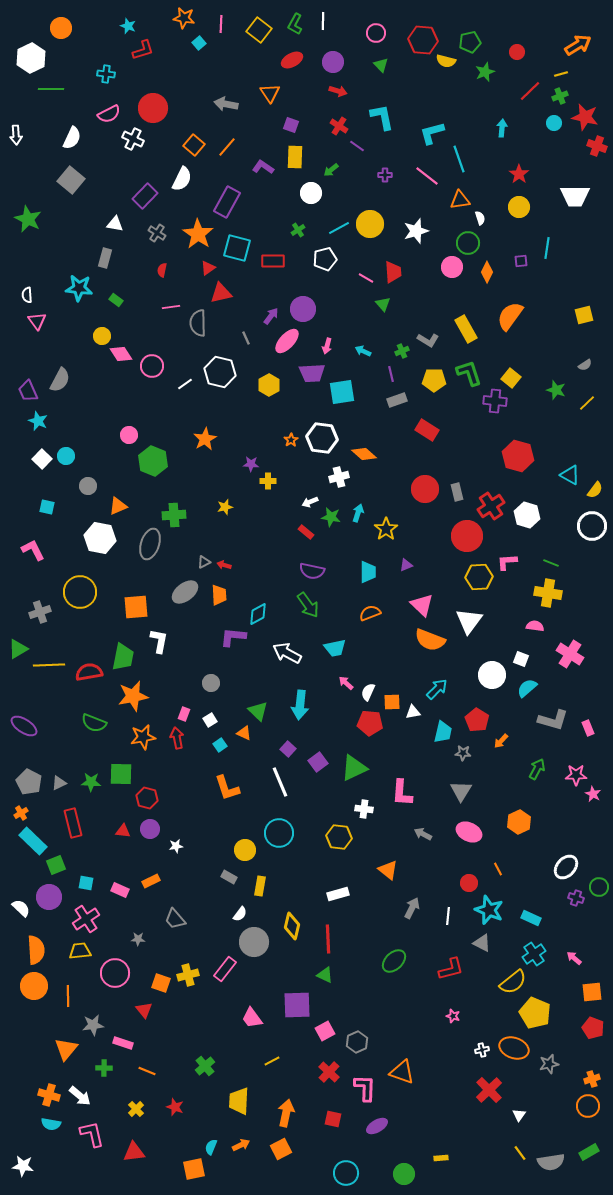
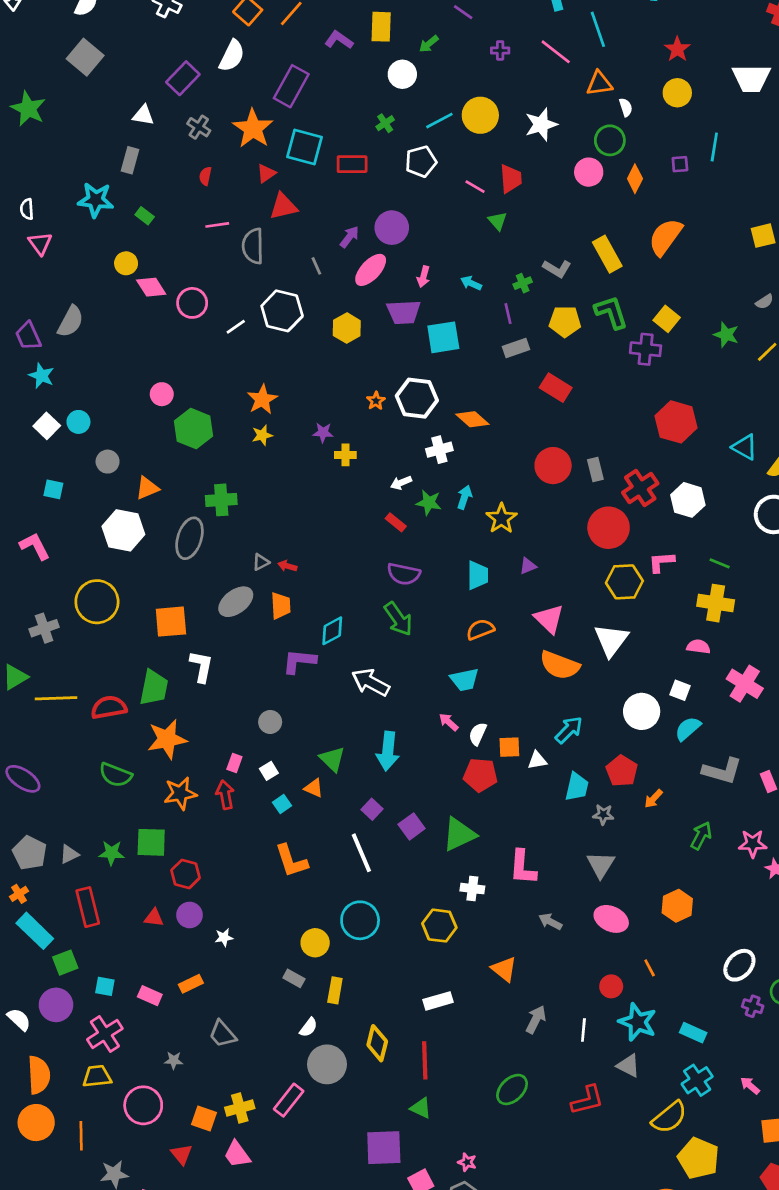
yellow star: (225, 507) -> (262, 435), moved
cyan trapezoid: (335, 648) -> (464, 680), moved
pink star: (453, 1016) -> (467, 1162), moved
pink trapezoid: (252, 1018) -> (237, 1154), moved

